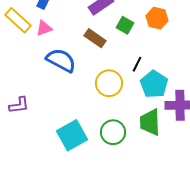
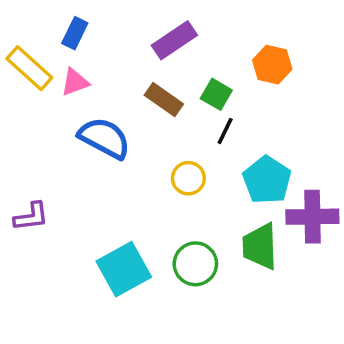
green square: (125, 25) -> (216, 94), moved
black line: (137, 64) -> (225, 131), moved
yellow circle: (109, 83) -> (188, 178), size x0.7

